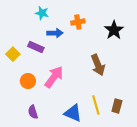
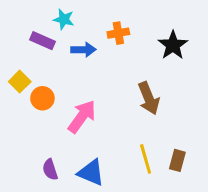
purple rectangle: (36, 47) -> (42, 41), moved
orange circle: (28, 81) -> (42, 98), moved
blue triangle: (73, 113) -> (91, 173), moved

